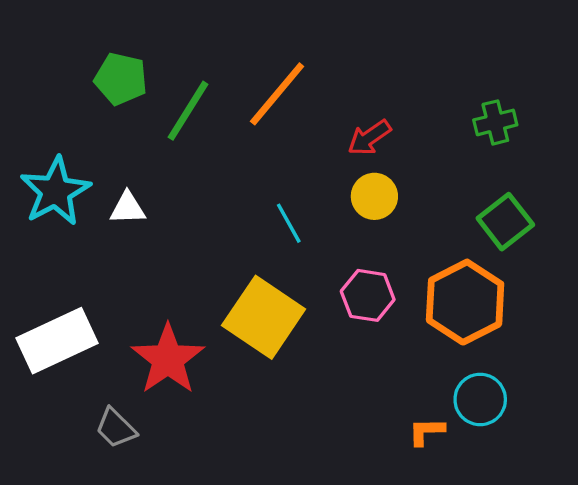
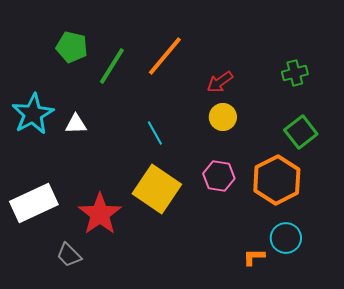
cyan line: (289, 223) -> (155, 133), moved

